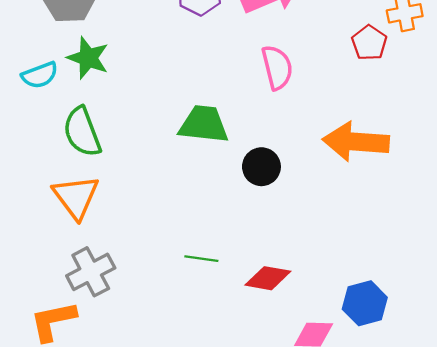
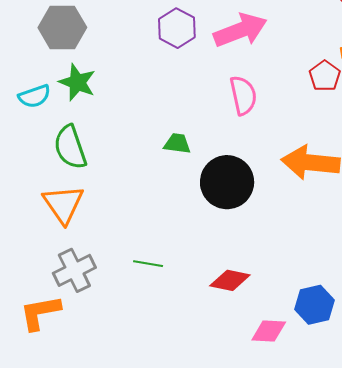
green trapezoid: (204, 124) -> (177, 144), size x0.6
black circle: (261, 167) -> (227, 182), size x1.6
green line: (201, 259) -> (148, 264), moved

